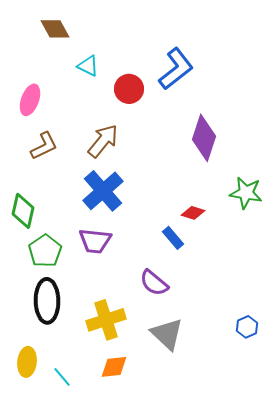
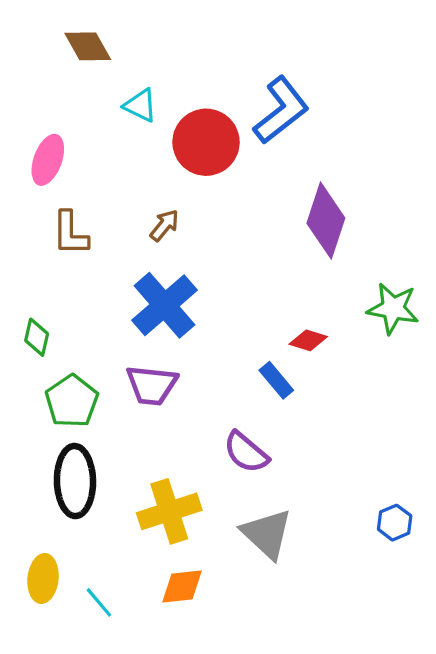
red circle: (129, 89) -> (206, 142), size x1.4
brown arrow: (103, 141) -> (164, 225), size x0.6
brown L-shape: (44, 146) -> (70, 233), turned 116
green diamond: (23, 211) -> (37, 337), size x0.7

